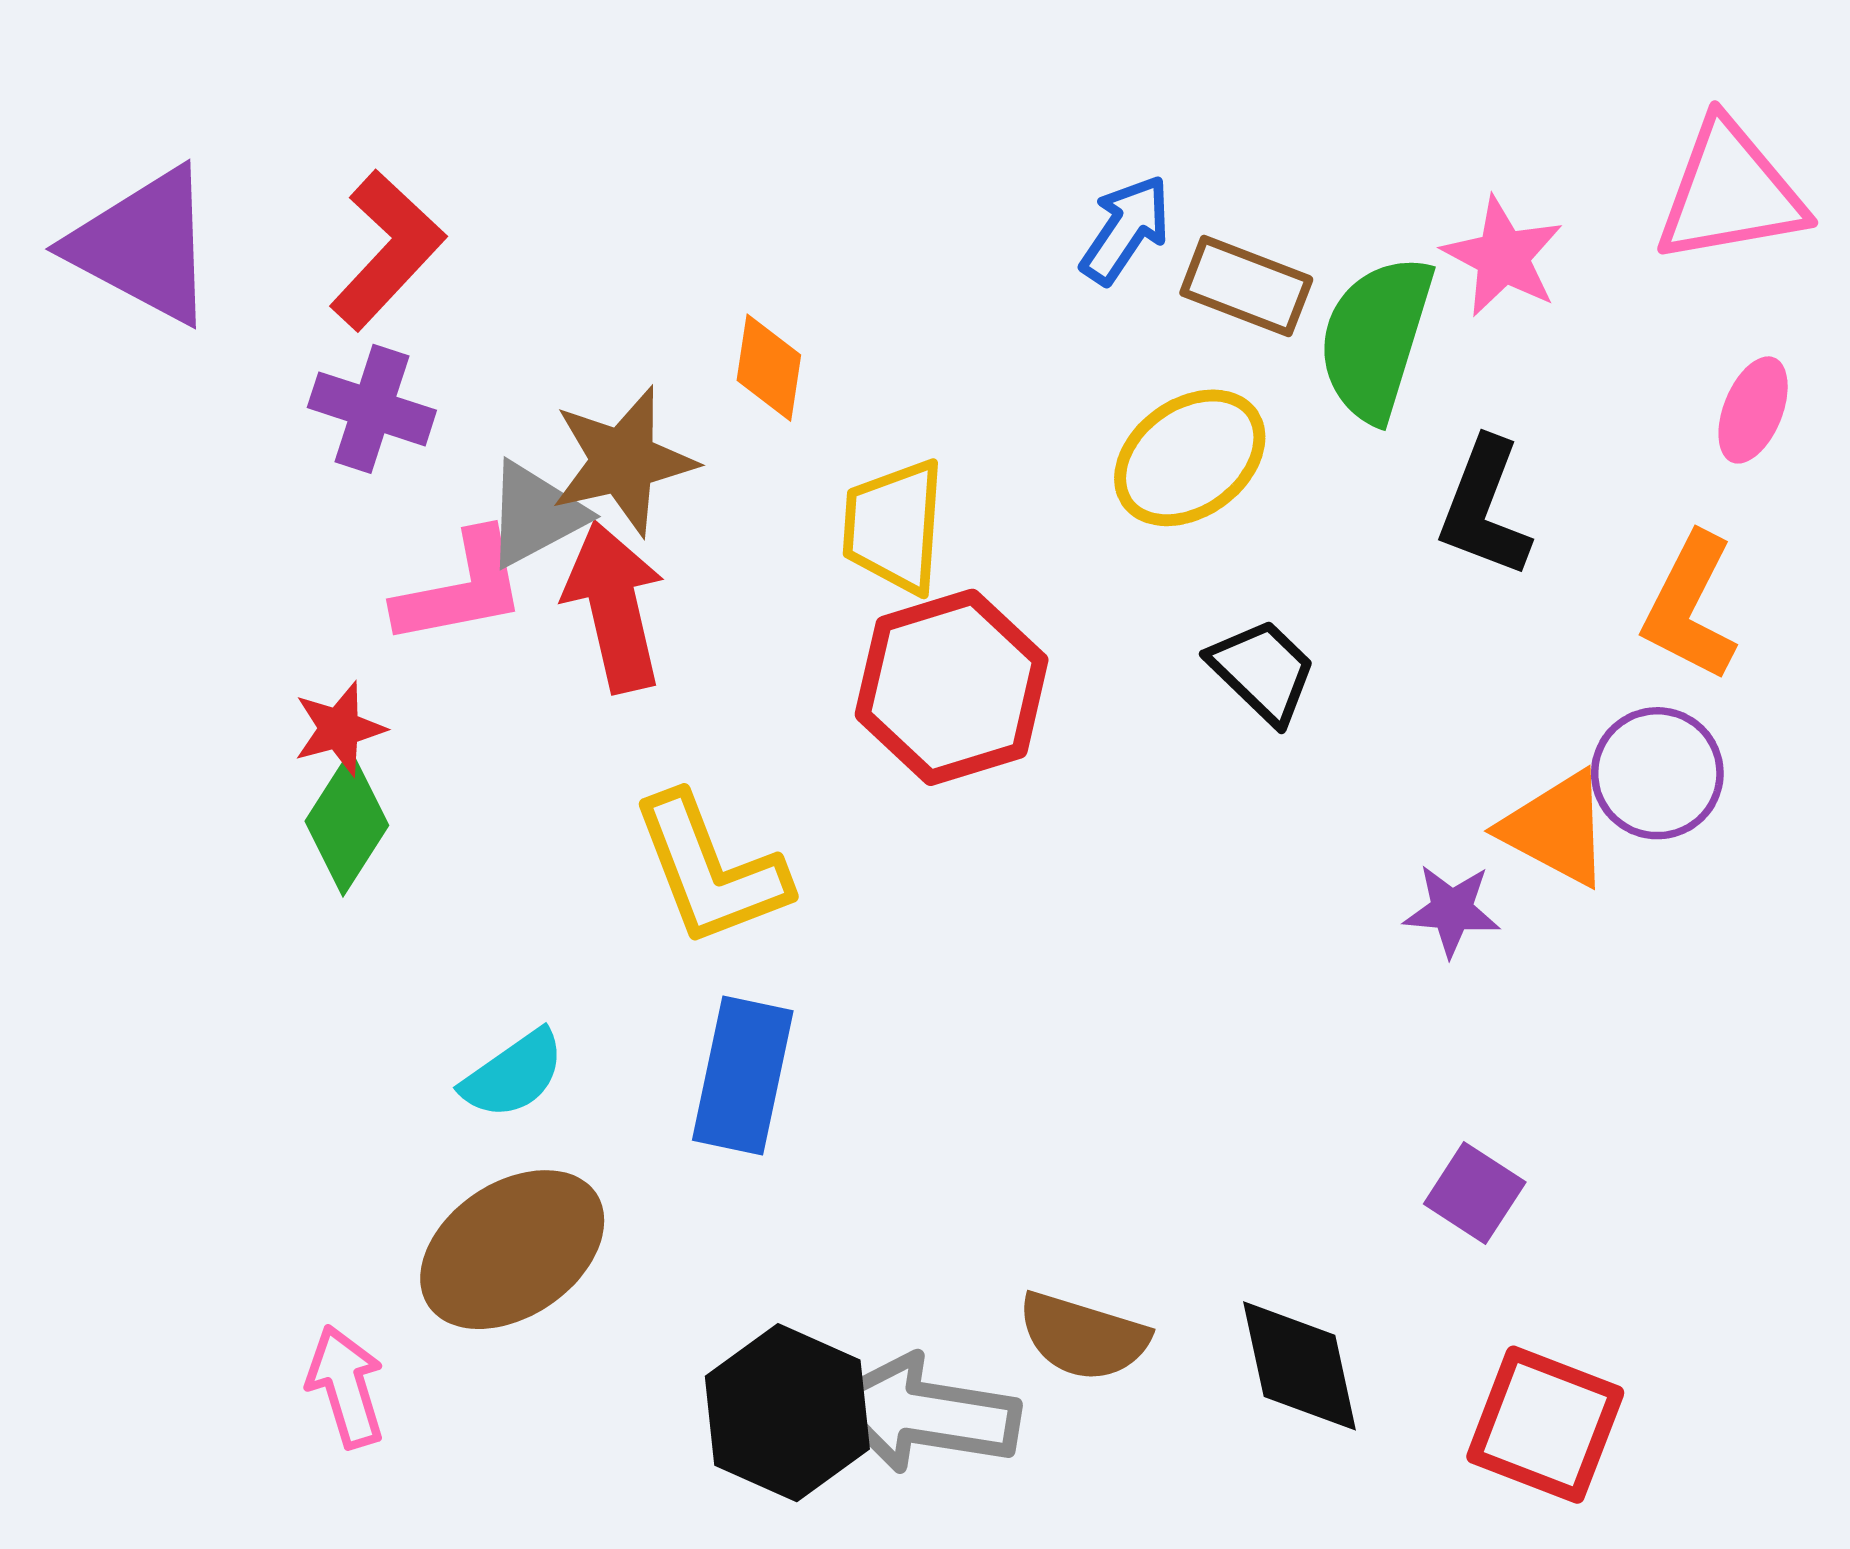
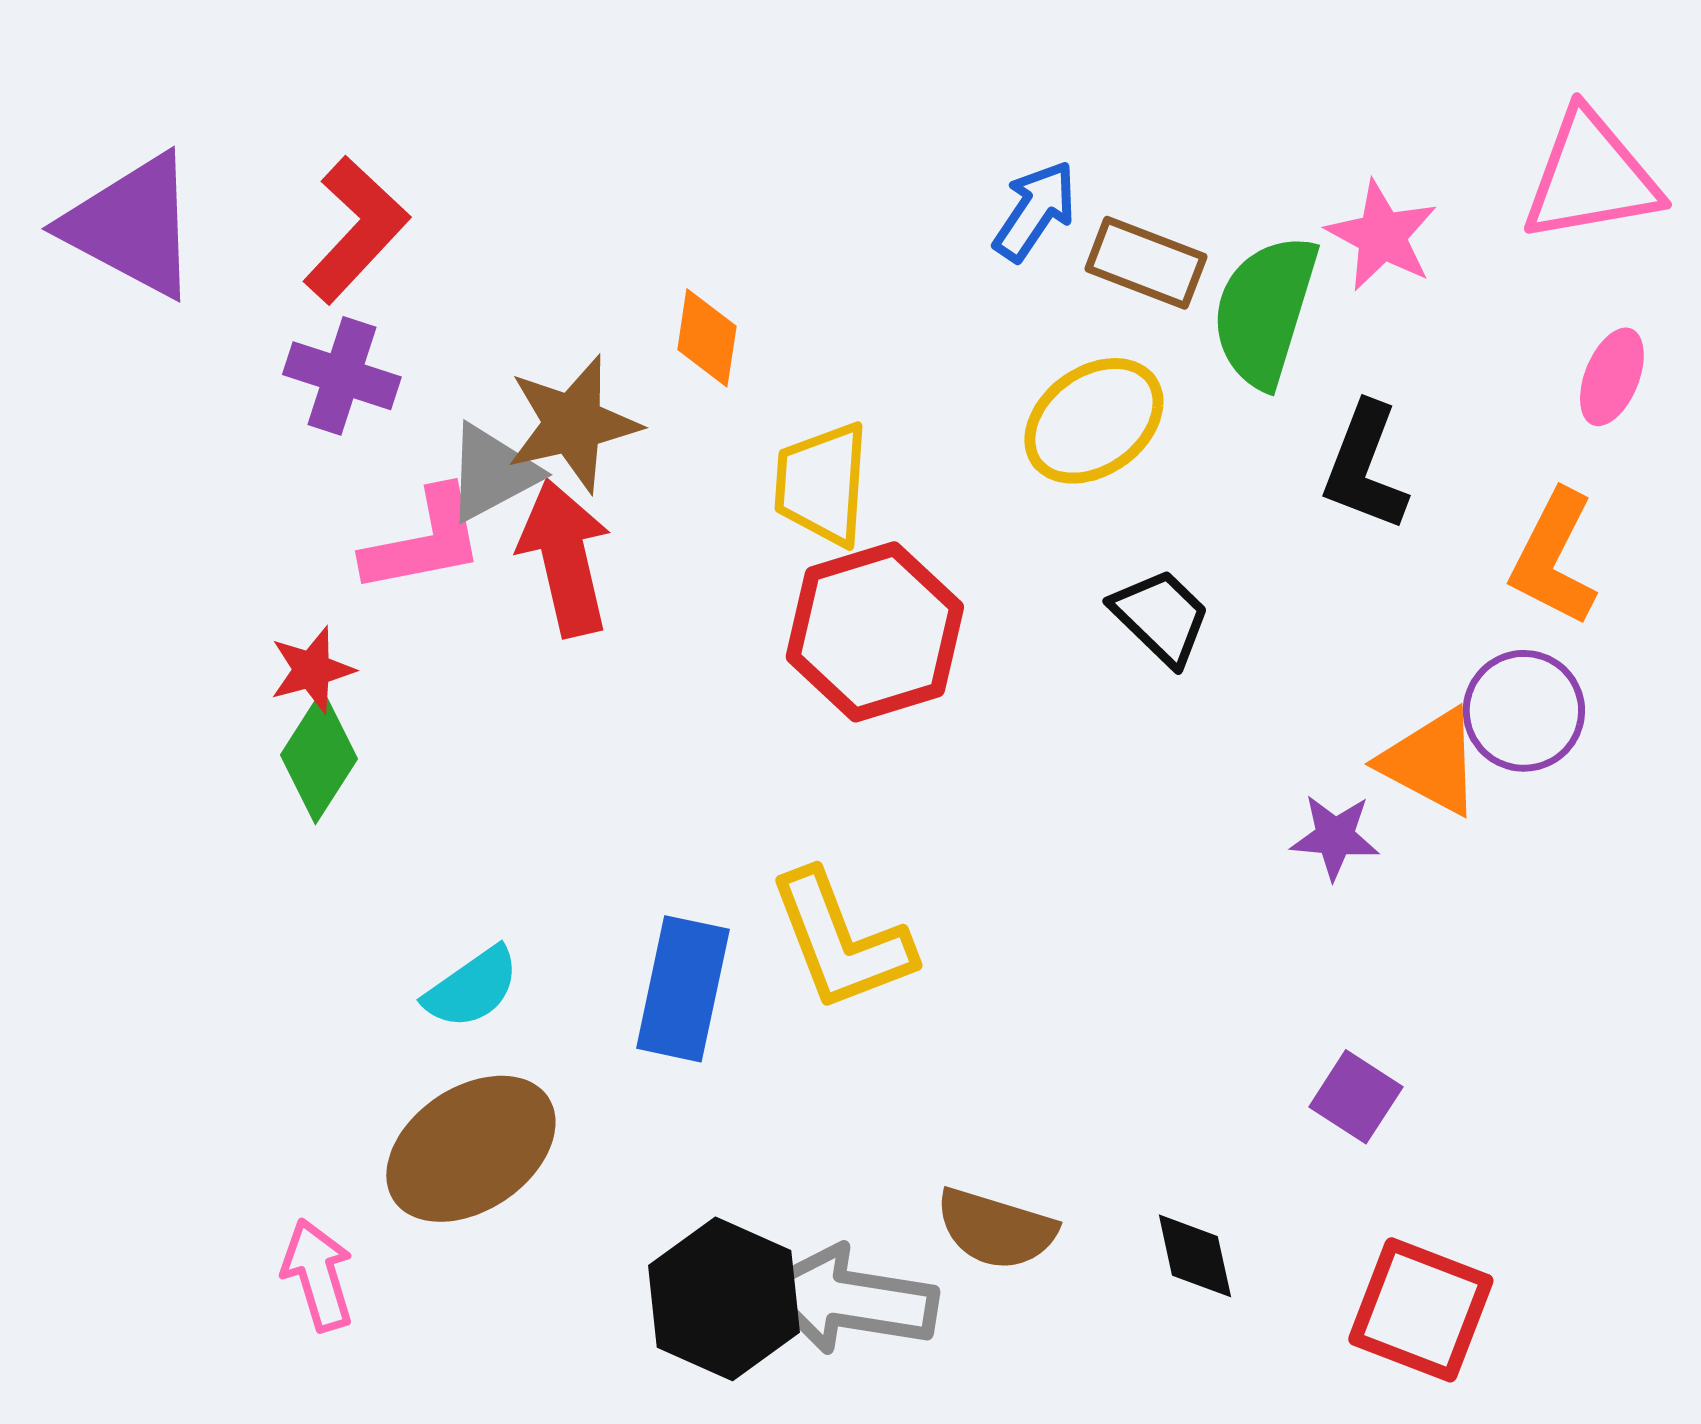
yellow L-shape: (710, 870) -> (841, 941), moved
black diamond: (1300, 1366) -> (1195, 1256), size x0.7

